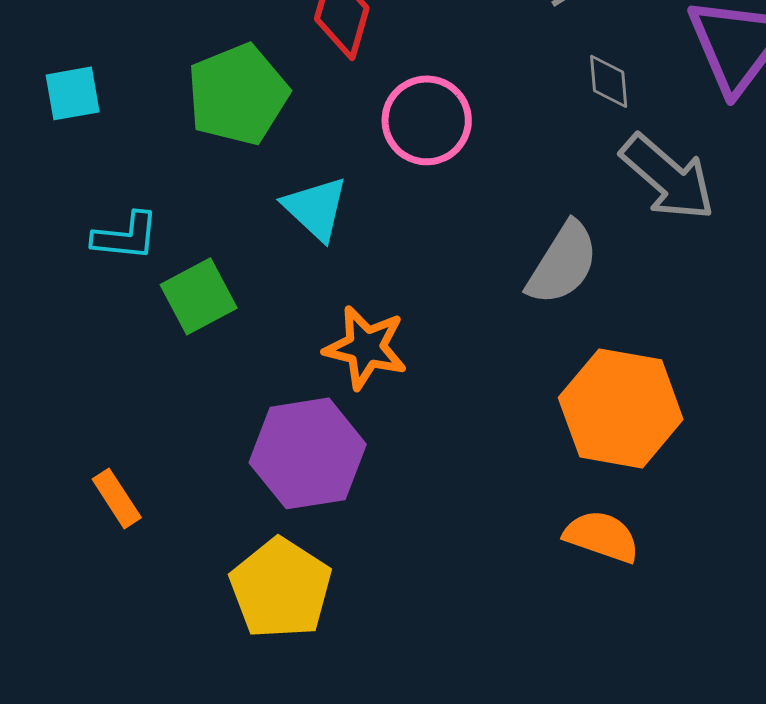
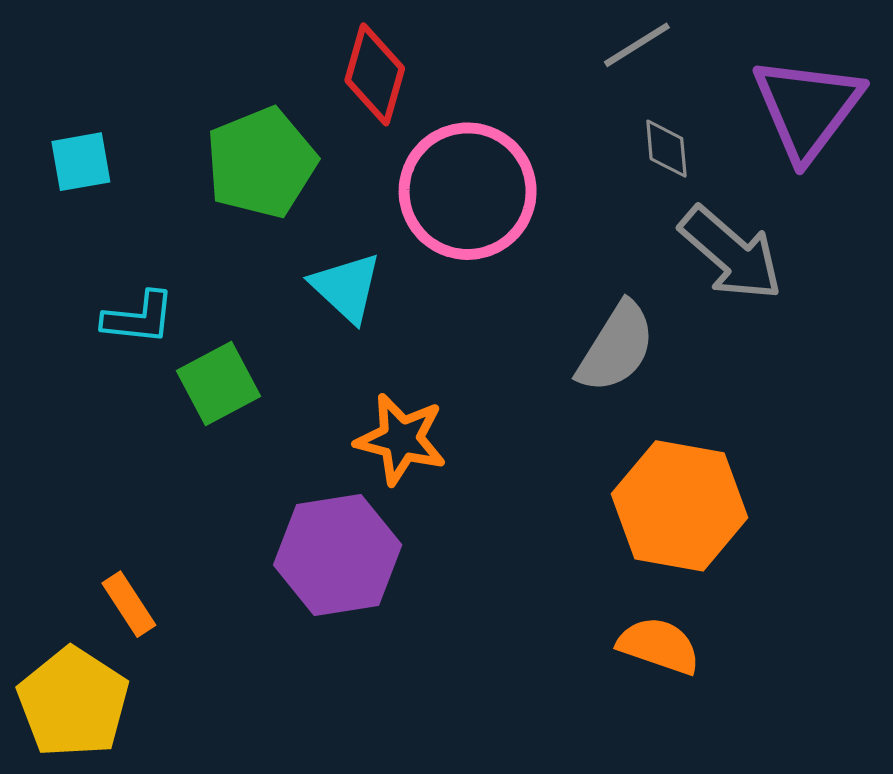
pink circle: (427, 120) -> (468, 191), size x1.4
yellow pentagon: (281, 588) -> (73, 702), moved

